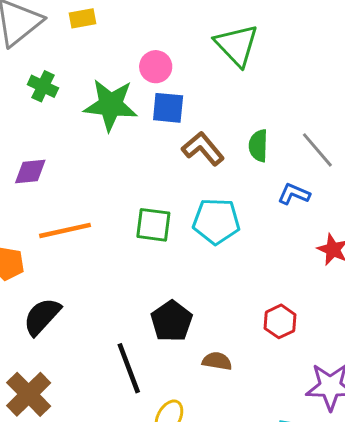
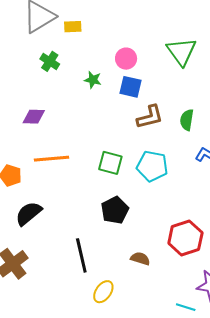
yellow rectangle: (83, 18) -> (73, 27), moved
green star: (111, 105) -> (93, 80), size x0.5
brown L-shape: (203, 149) -> (150, 117), turned 108
black pentagon: (172, 321) -> (115, 210), moved
red hexagon: (280, 321) -> (185, 238), size x1.6

